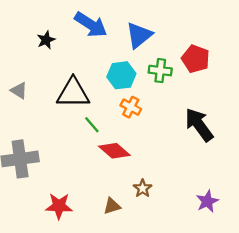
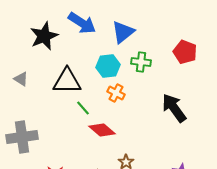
black star: (46, 40) -> (44, 36), size x1.8
red pentagon: (196, 59) -> (185, 52), moved

